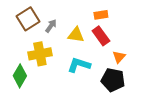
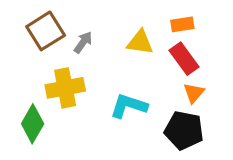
orange rectangle: (101, 15) -> (182, 24), moved
yellow triangle: (76, 35) -> (140, 42), moved
red rectangle: (101, 36) -> (184, 59), moved

